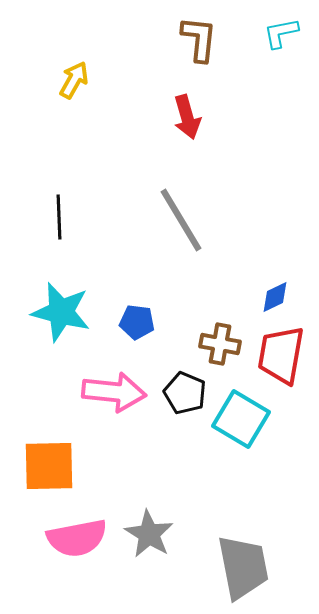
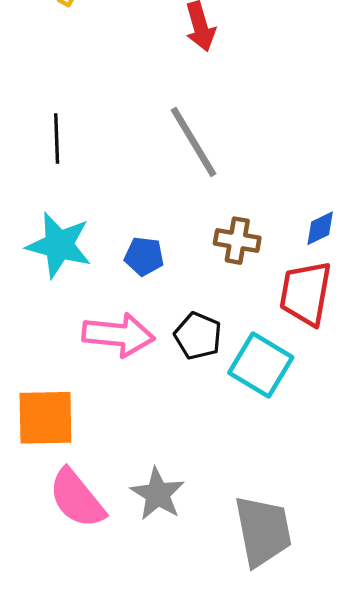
blue diamond: (275, 297) -> (320, 228), moved
brown cross: (220, 344) -> (237, 241), moved
pink semicircle: (77, 538) -> (77, 498), turned 62

